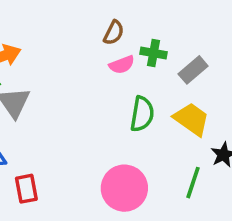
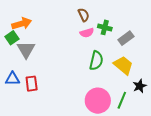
brown semicircle: (114, 33) -> (84, 15), turned -56
pink circle: (124, 188) -> (98, 101), moved
red rectangle: (26, 189) -> (32, 84), moved

